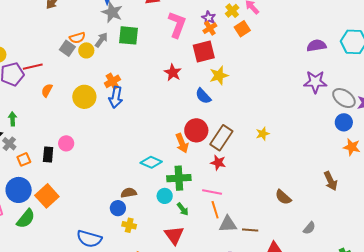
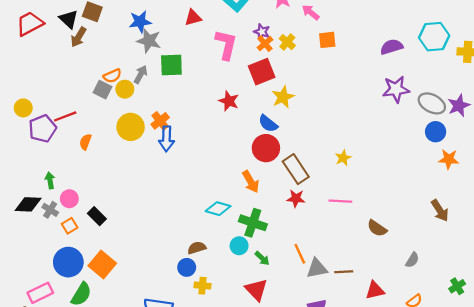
yellow cross: (232, 11) -> (287, 42), moved
orange square: (242, 29) -> (327, 40), moved, turned 35
yellow circle: (84, 97) -> (131, 127), moved
red circle: (196, 130) -> (266, 148), moved
brown rectangle: (221, 138) -> (296, 169), turned -60
pink circle: (66, 143) -> (69, 199), moved
black rectangle: (48, 154) -> (97, 216), turned -42
green cross: (179, 178) -> (253, 223), turned 30
brown arrow: (331, 181) -> (440, 211), moved
pink line: (212, 192) -> (340, 201), moved

